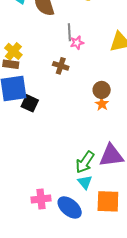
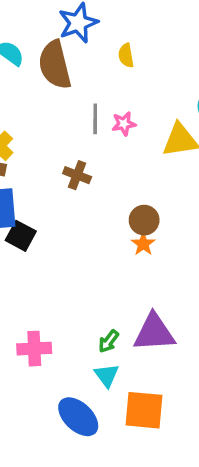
pink star: (77, 43) -> (124, 124), moved
green arrow: (85, 162) -> (109, 341), size x0.6
pink cross: (41, 199) -> (34, 349), moved

